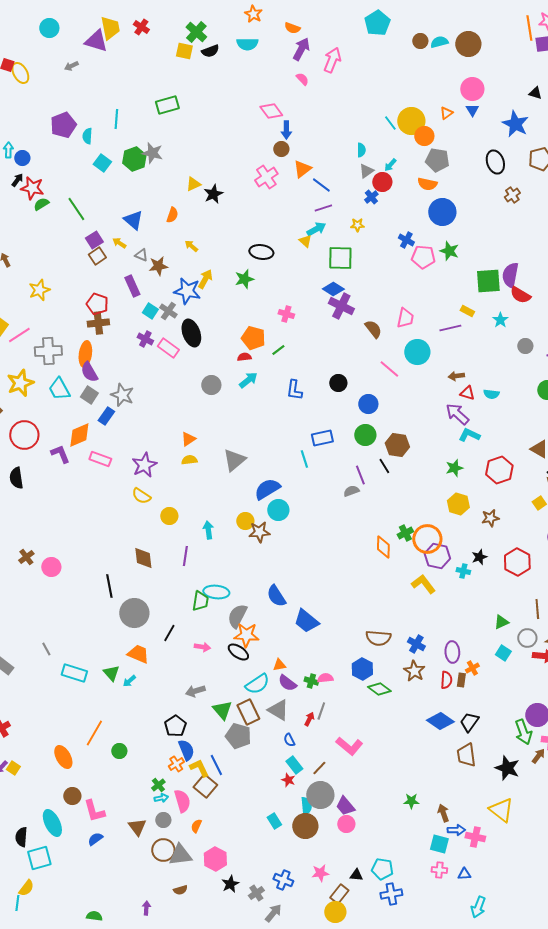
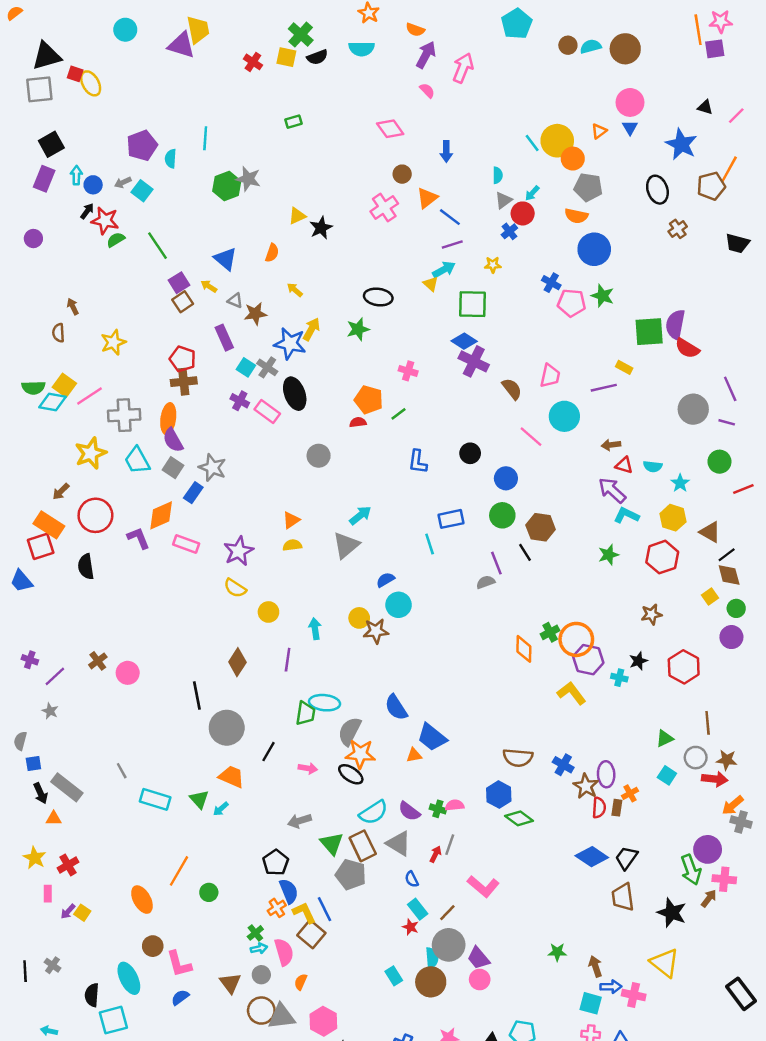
red cross: (141, 27) -> (253, 62), moved
gray arrow: (71, 66) -> (123, 182), moved
green rectangle: (167, 105) -> (294, 122), moved, size x0.6
blue arrow: (286, 130) -> (446, 151), moved
cyan square: (102, 163) -> (142, 191), moved
cyan star: (500, 320) -> (680, 483), moved
gray circle: (525, 346) -> (693, 409), size x1.6
cyan arrow: (248, 380) -> (360, 515), moved
blue semicircle: (267, 489) -> (385, 580), size x0.6
yellow hexagon: (458, 504) -> (673, 518), moved
brown diamond: (143, 558) -> (237, 662), turned 40
orange triangle: (279, 665) -> (414, 755), moved
brown star: (414, 671) -> (586, 786), moved

